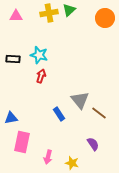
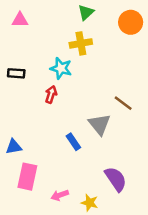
yellow cross: (49, 13) -> (81, 43), moved
cyan star: (39, 55) -> (61, 68), moved
brown line: (99, 113) -> (123, 103), moved
purple semicircle: (93, 144) -> (116, 179), size x1.5
pink arrow: (48, 157) -> (60, 195), turned 56

